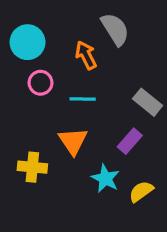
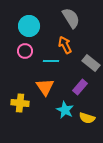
cyan circle: (28, 42) -> (29, 26), moved
orange arrow: (86, 55) -> (65, 45), moved
yellow semicircle: (141, 191) -> (87, 118), turned -126

